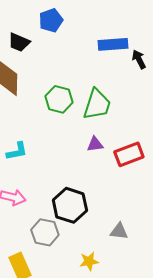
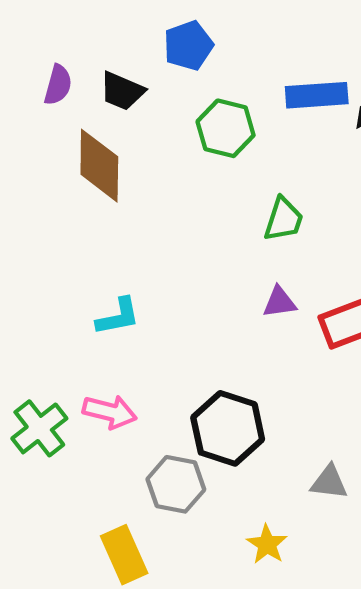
green hexagon: (59, 99) -> (226, 128), moved
green trapezoid: (97, 104) -> (284, 219), size x0.7
yellow star: (89, 261) -> (267, 544), turned -30

